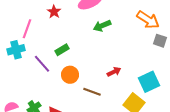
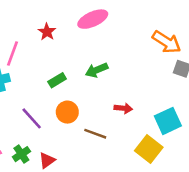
green arrow: (102, 26) -> (97, 70), moved
purple line: (42, 64) -> (32, 118), moved
red arrow: (114, 72) -> (123, 108), turned 32

